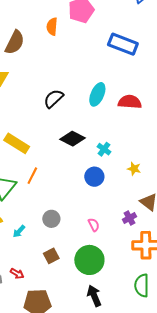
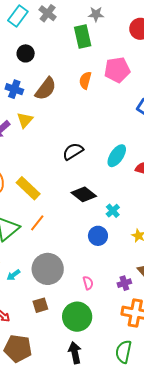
gray circle: (51, 219) -> (48, 269), size x1.8

